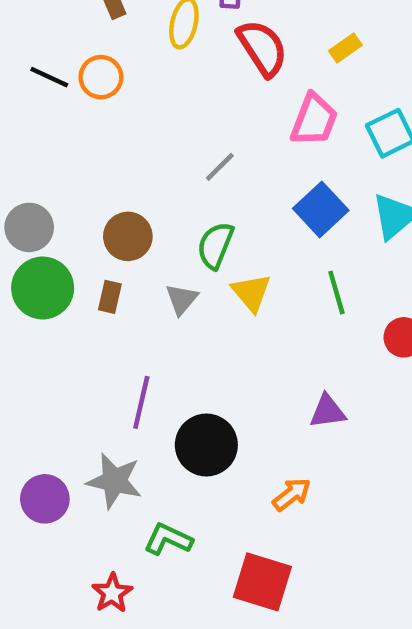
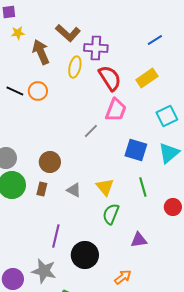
yellow rectangle: (345, 48) -> (147, 78), size x1.5
pink trapezoid: (314, 120) -> (116, 110), moved
blue square: (321, 209) -> (136, 150), turned -30
green semicircle: (215, 245) -> (111, 214), moved
gray triangle: (182, 299) -> (74, 190), turned -42

